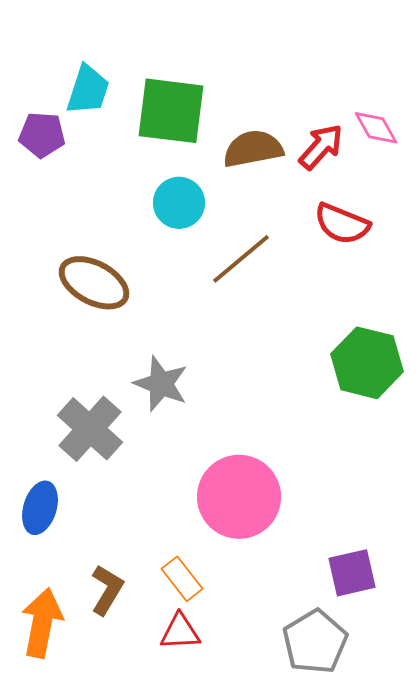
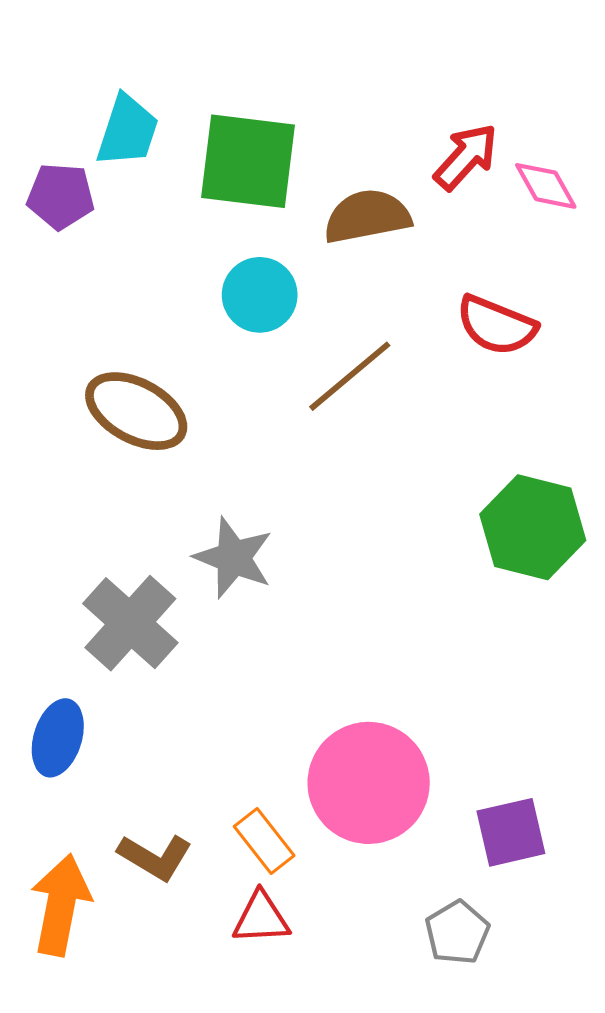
red arrow: (321, 147) -> (466, 157), moved
pink circle: (239, 497) -> (369, 783), moved
brown L-shape: (107, 590) -> (155, 857), turned 90
gray pentagon: (315, 642) -> (457, 933), size x0.7

